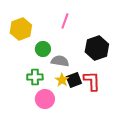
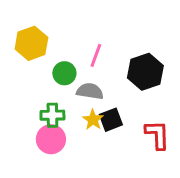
pink line: (65, 21) -> (96, 55), moved
red L-shape: (92, 81) -> (157, 135), moved
pink circle: (45, 99) -> (51, 139), moved

